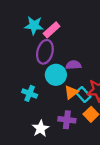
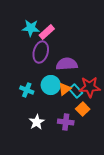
purple semicircle: (73, 65) -> (67, 64), size x1.5
cyan circle: (56, 75) -> (51, 85), moved
purple cross: (67, 120) -> (66, 122), moved

